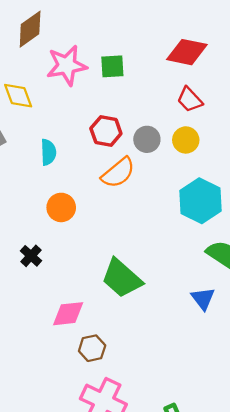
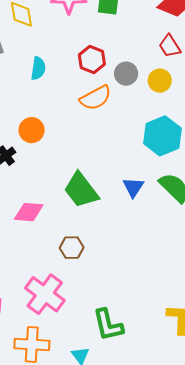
orange circle: (61, 207) -> (32, 130), moved
blue triangle: (203, 298) -> (133, 187), moved
brown hexagon: (92, 348) -> (72, 248), moved

